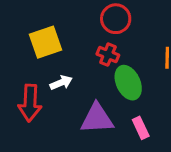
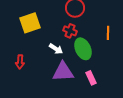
white arrow: (61, 83) -> (56, 49), moved, turned 56
red arrow: (30, 103) -> (20, 62), size x0.6

